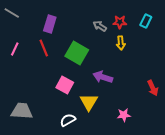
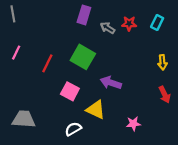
gray line: (12, 13) -> (13, 14), turned 49
purple rectangle: (50, 24) -> (84, 15), moved
yellow arrow: (121, 43) -> (162, 62), moved
red line: (44, 48) -> (47, 63), moved, turned 48
yellow triangle: (89, 102) -> (96, 110), turned -36

